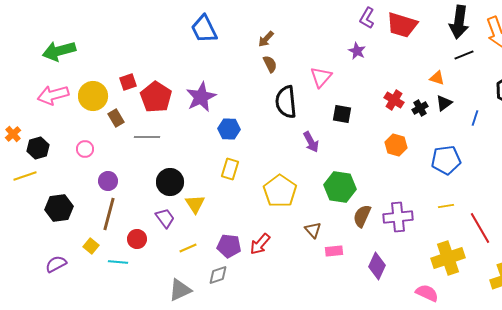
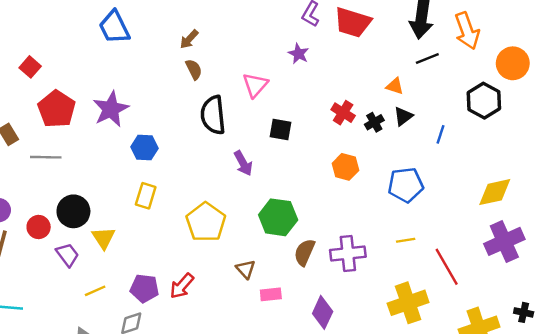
red square: (128, 82) -> (30, 67), moved, turned -30
red circle: (137, 239) -> (39, 227), moved

